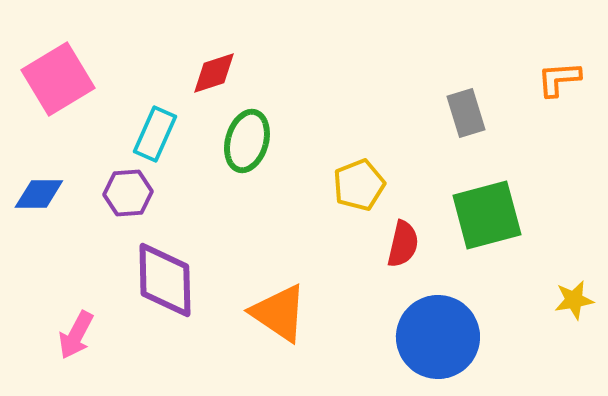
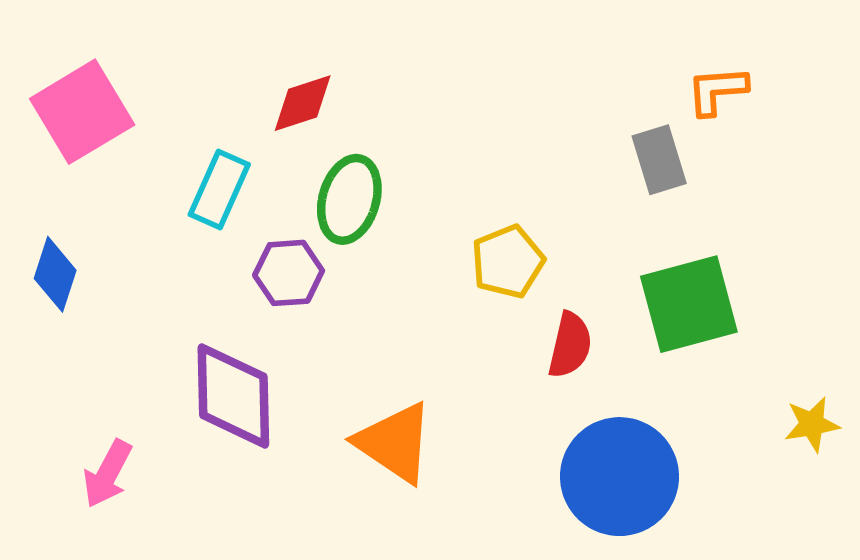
orange L-shape: (559, 79) -> (717, 90), moved
purple hexagon: (128, 193) -> (289, 273), moved
blue diamond: (39, 194) -> (55, 274), turned -72

